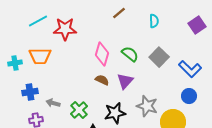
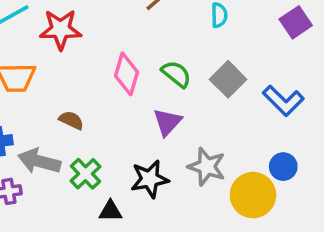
brown semicircle: (102, 80) -> (71, 120), moved
blue circle: (189, 96) -> (283, 167), moved
gray arrow: (53, 103) -> (39, 161), size x1.6

